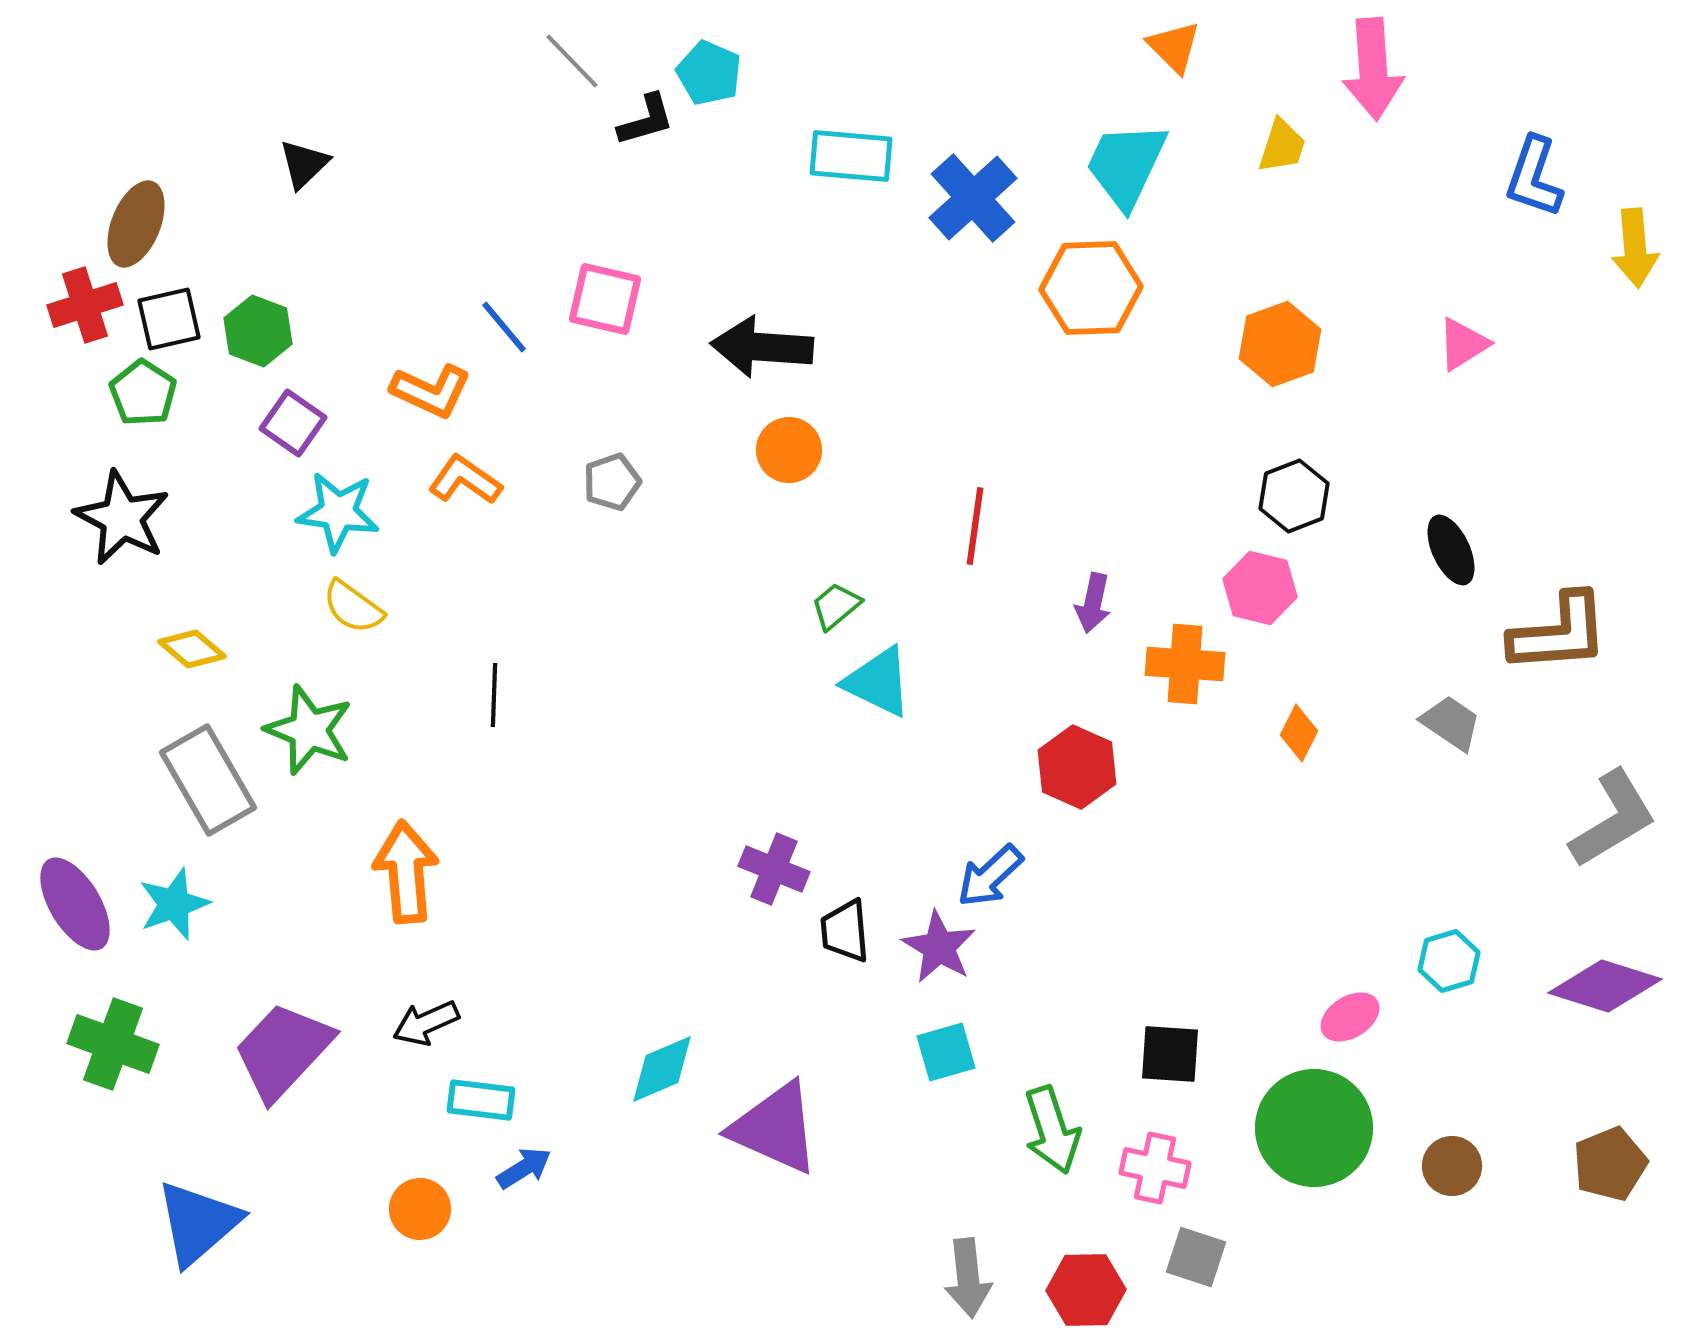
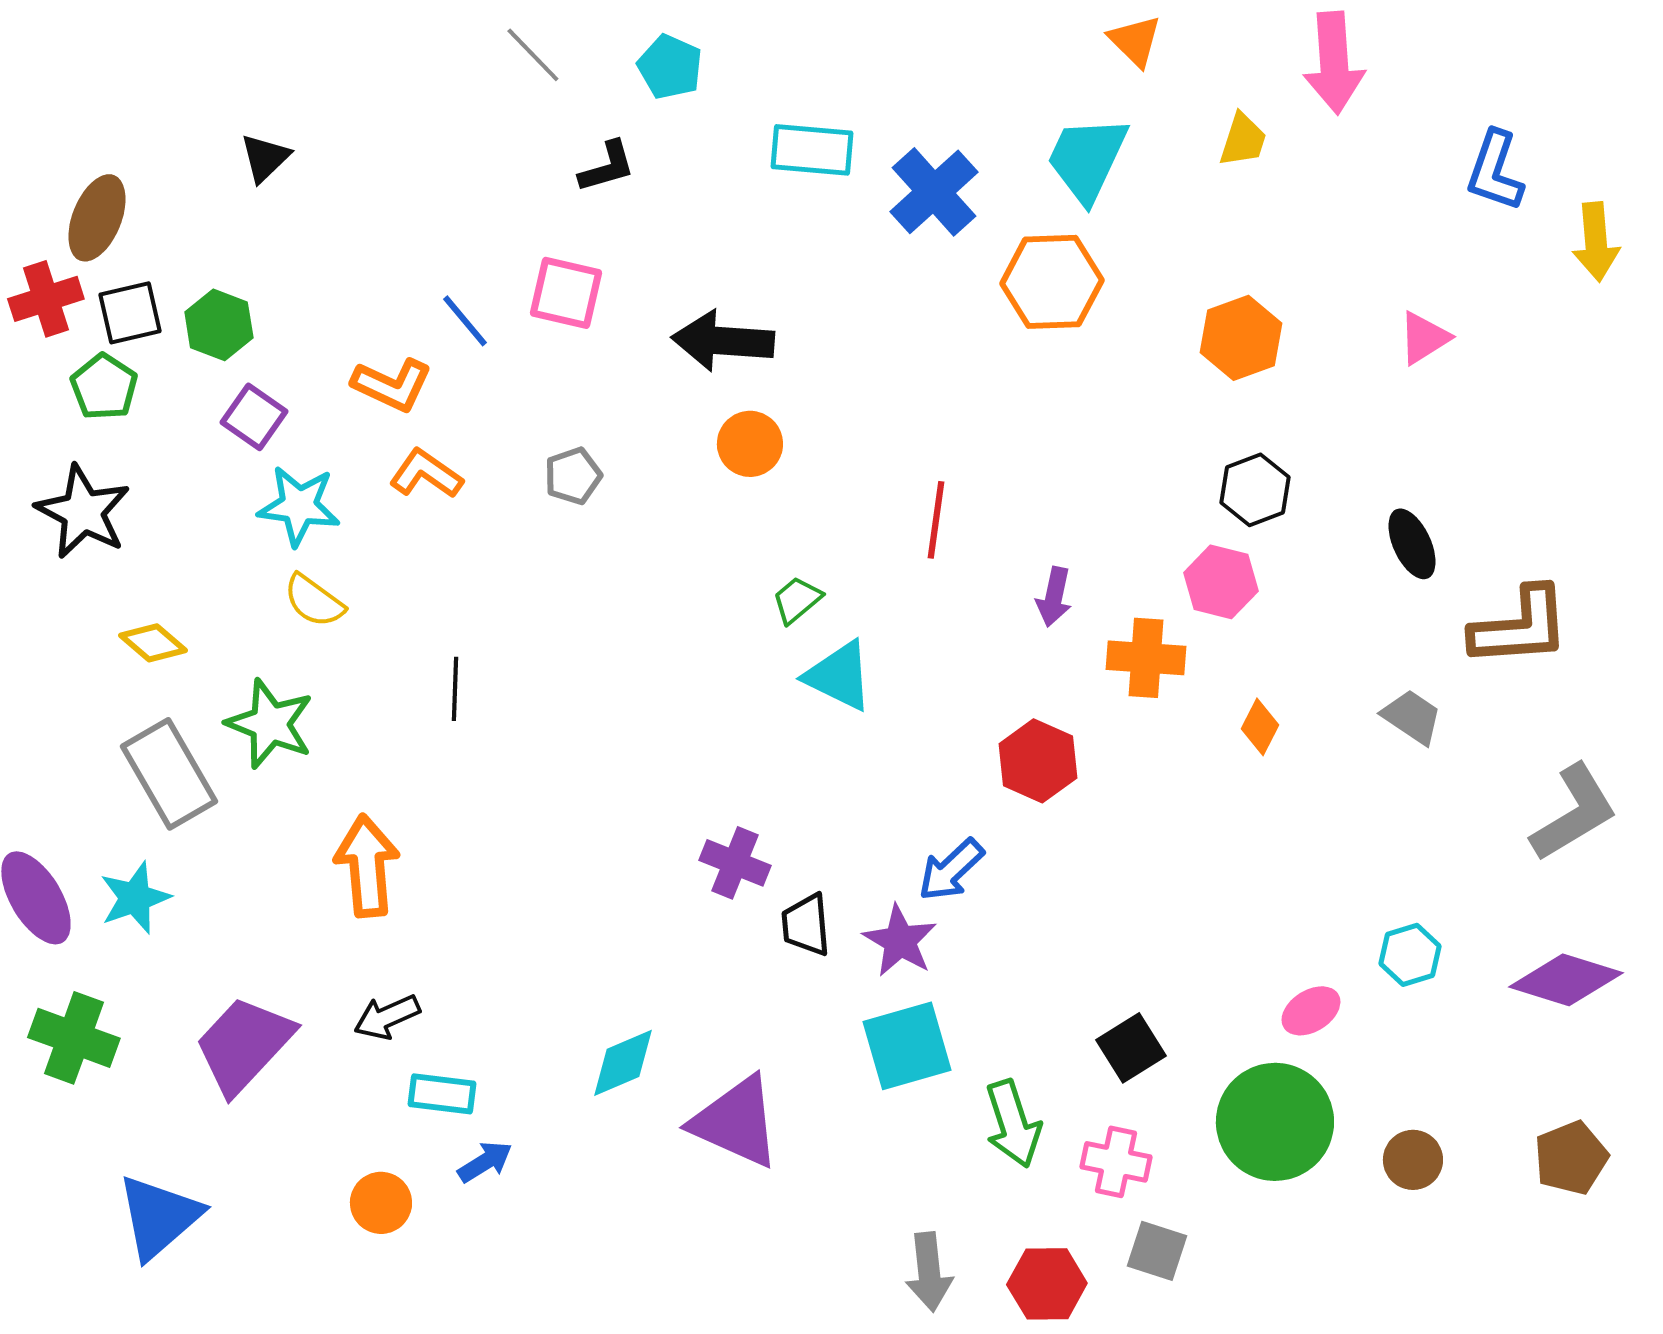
black L-shape: (646, 120) -> (607, 167), moved
cyan square: (946, 1052) -> (907, 1046), size x1.5
black square: (1170, 1054) -> (1131, 1048), turned -36

